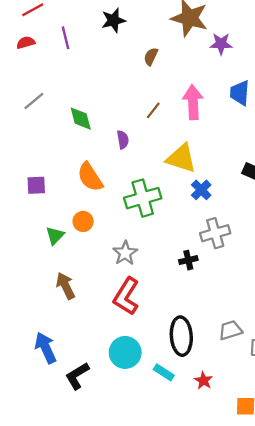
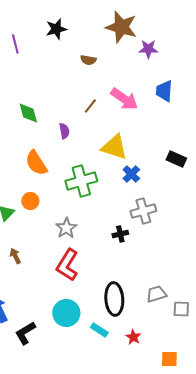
brown semicircle: (151, 57) -> (88, 60), turned -105
pink arrow: (193, 102) -> (124, 99), turned 128
brown arrow: (65, 286) -> (15, 256), size x0.7

